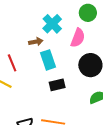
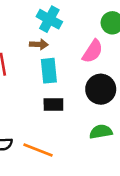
cyan cross: (52, 24) -> (49, 19), moved, turned -30

